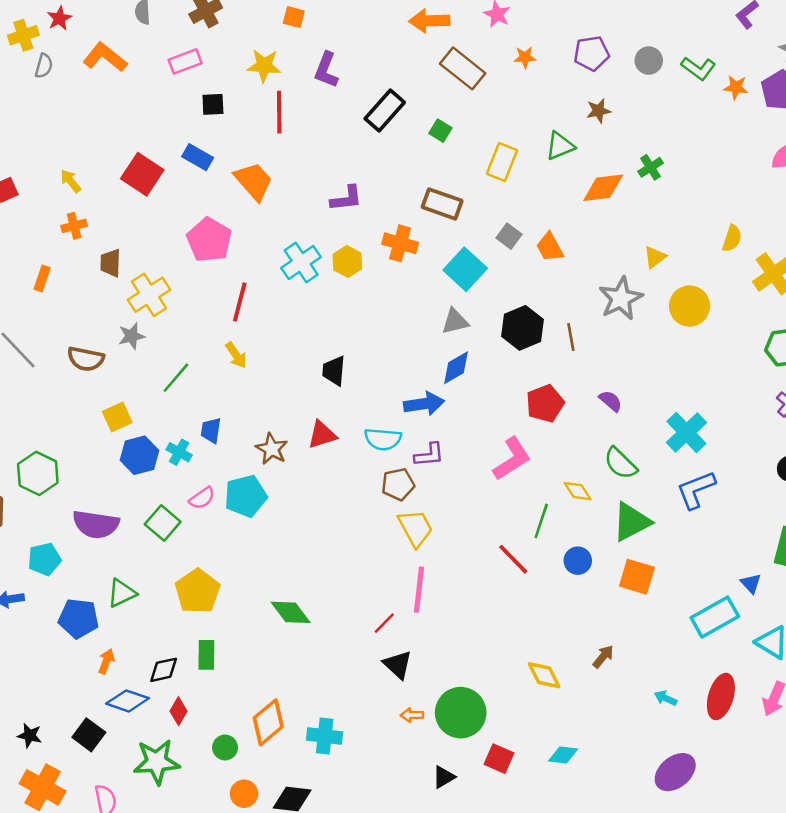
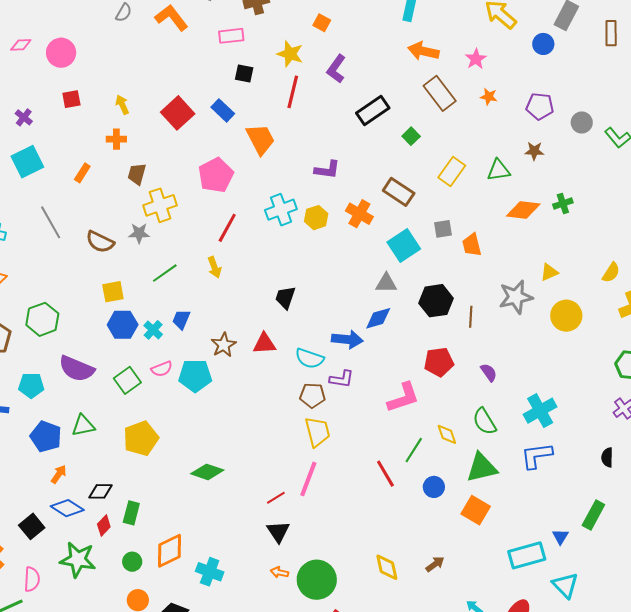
gray square: (509, 236) -> (443, 229), turned 30
green diamond: (291, 612) -> (207, 472), turned -48
green rectangle: (206, 655) -> (131, 513), moved

